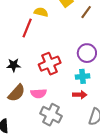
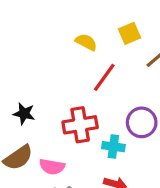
red line: (27, 28) -> (104, 77), moved
cyan cross: (83, 76) -> (113, 147), moved

